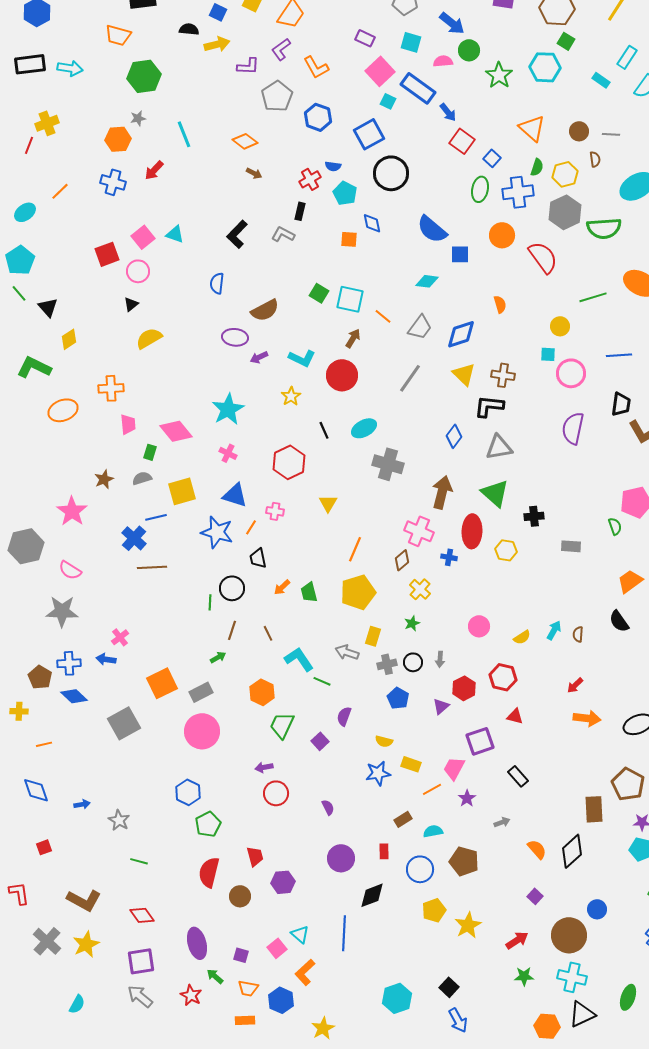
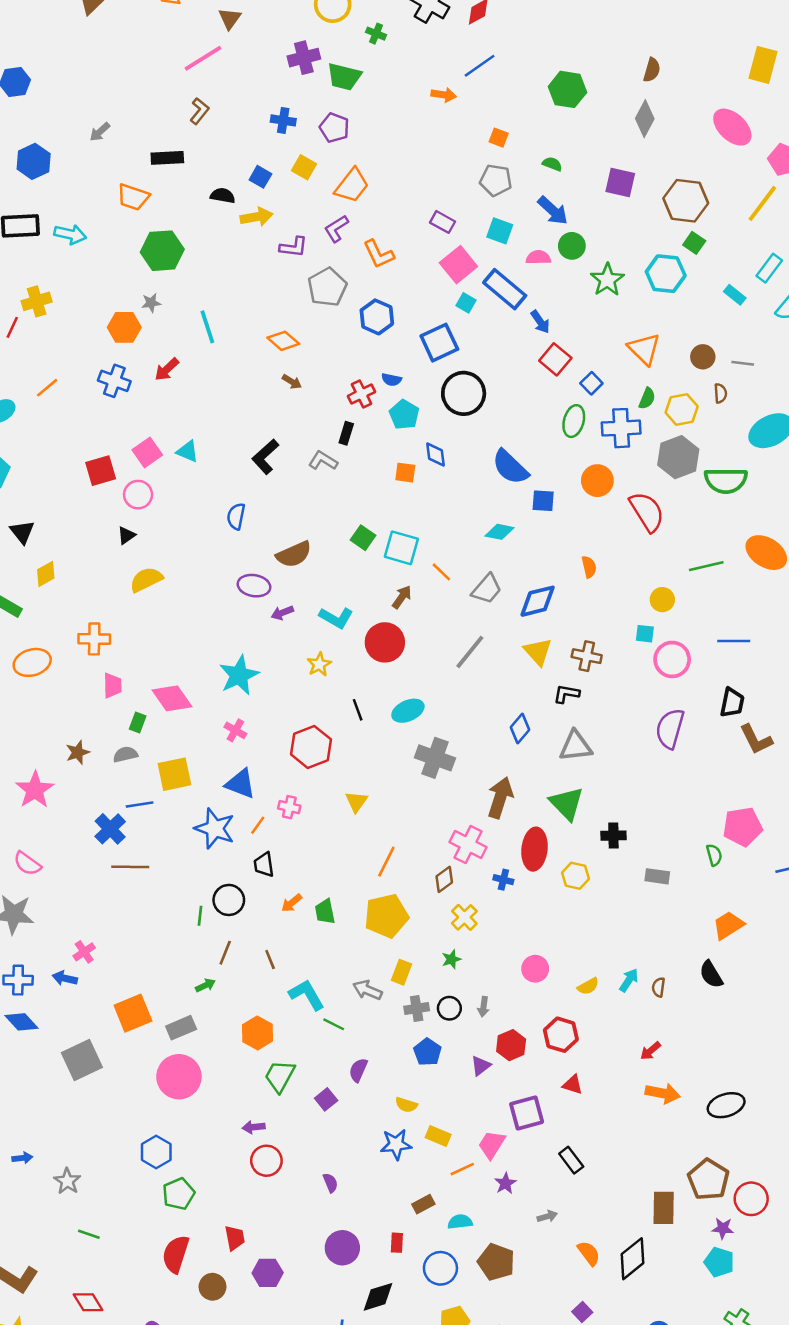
black L-shape: (489, 406) -> (566, 694), size x0.7

